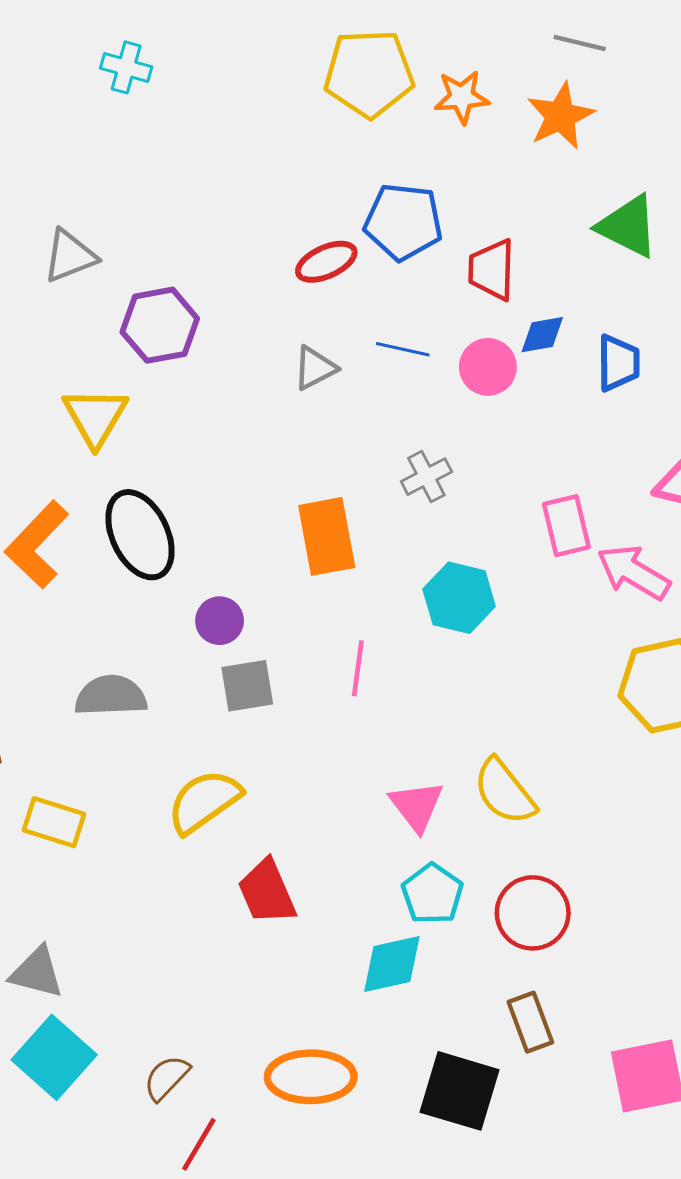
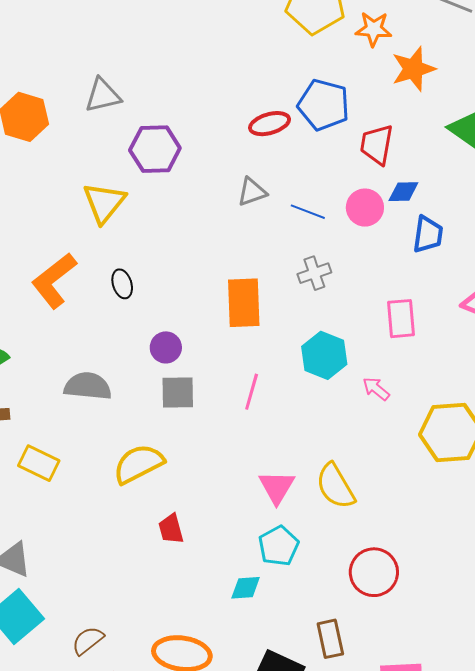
orange star: (560, 116) -> (413, 69), moved
blue line: (403, 349) -> (308, 212), moved
blue trapezoid: (618, 363) -> (428, 234), moved
black ellipse: (140, 535) -> (122, 284), size x0.5
pink arrow: (633, 572) -> (376, 389), moved, size x0.6
red trapezoid: (267, 892) -> (171, 529), size x0.7
red circle: (533, 913) -> (374, 572), moved
cyan diamond: (392, 964) -> (246, 588), size x0.7

